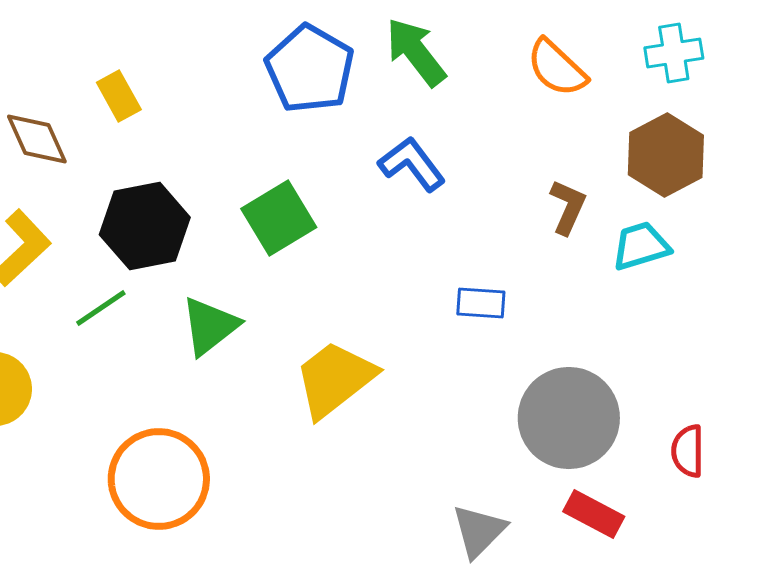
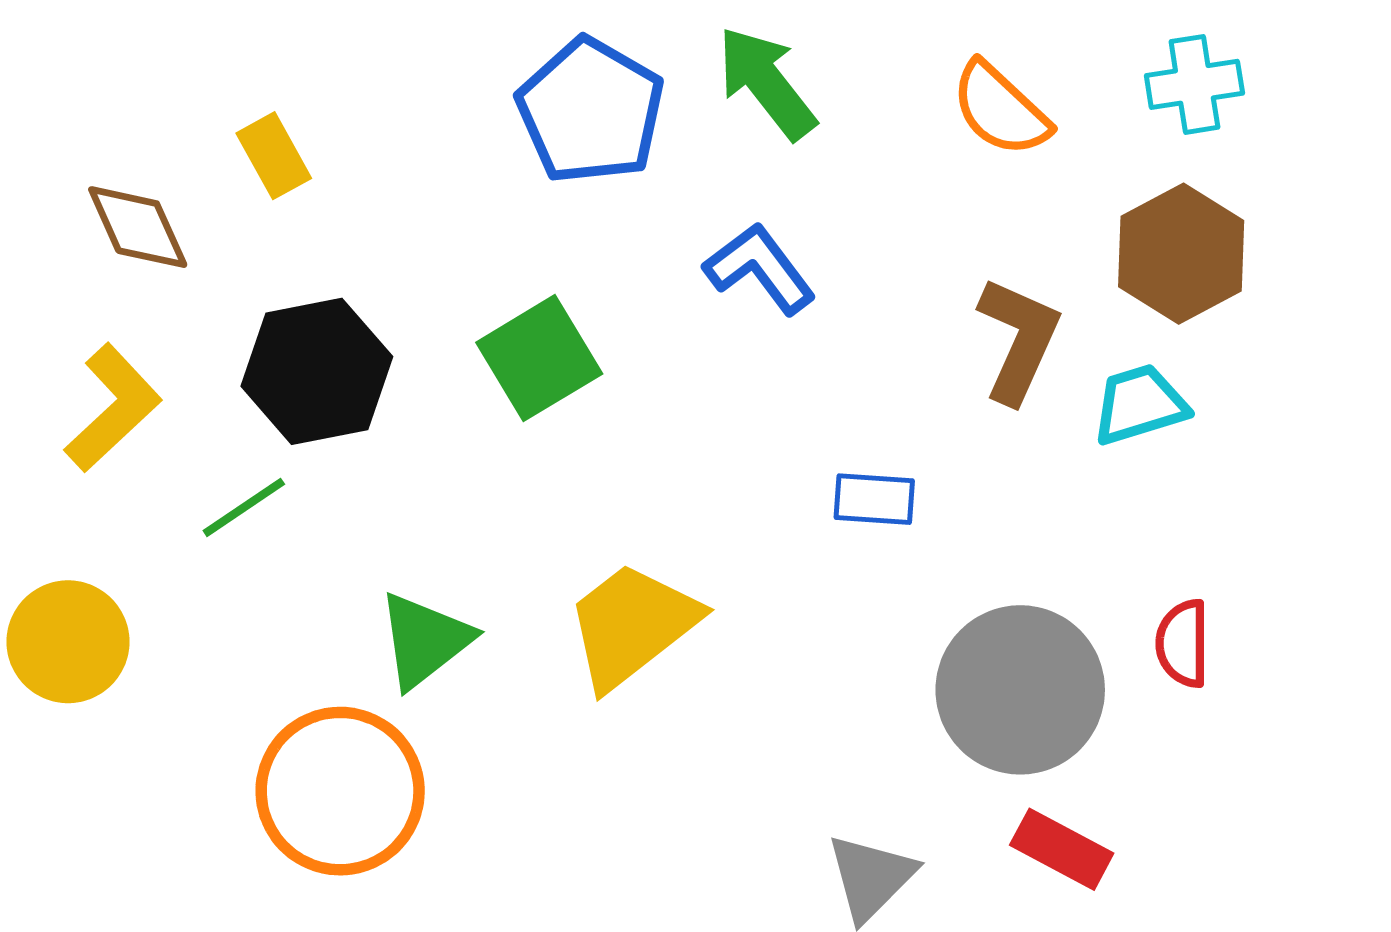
brown L-shape: (568, 207) -> (1019, 340), size x1.4
green triangle: (210, 326) -> (425, 640), moved
red semicircle: (688, 451) -> (1183, 643), moved

